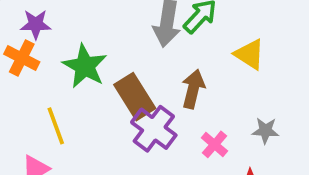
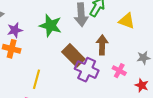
green star: (85, 66) -> (51, 26), moved
yellow line: (56, 126) -> (37, 79), turned 48

